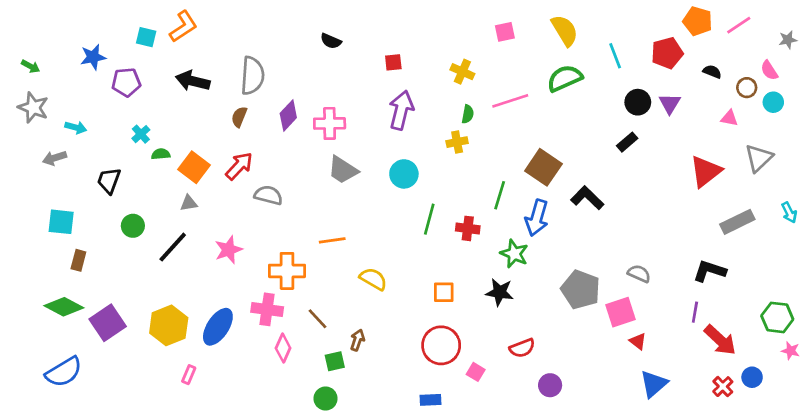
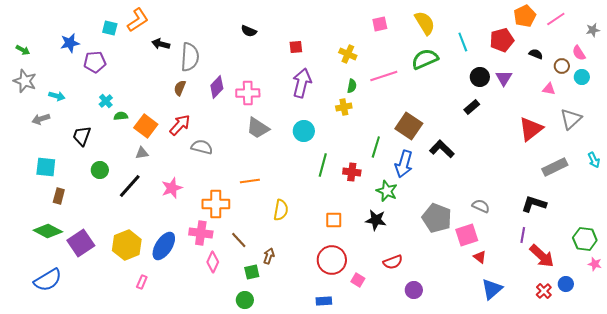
orange pentagon: (698, 21) -> (525, 16), turned 30
black arrow: (193, 81) -> (161, 44), moved, size x0.7
yellow semicircle: (373, 279) -> (281, 210), turned 70

